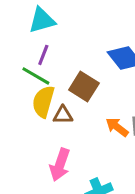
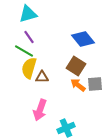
purple line: (43, 55) -> (29, 37), turned -56
brown square: (84, 86) -> (76, 66), moved

